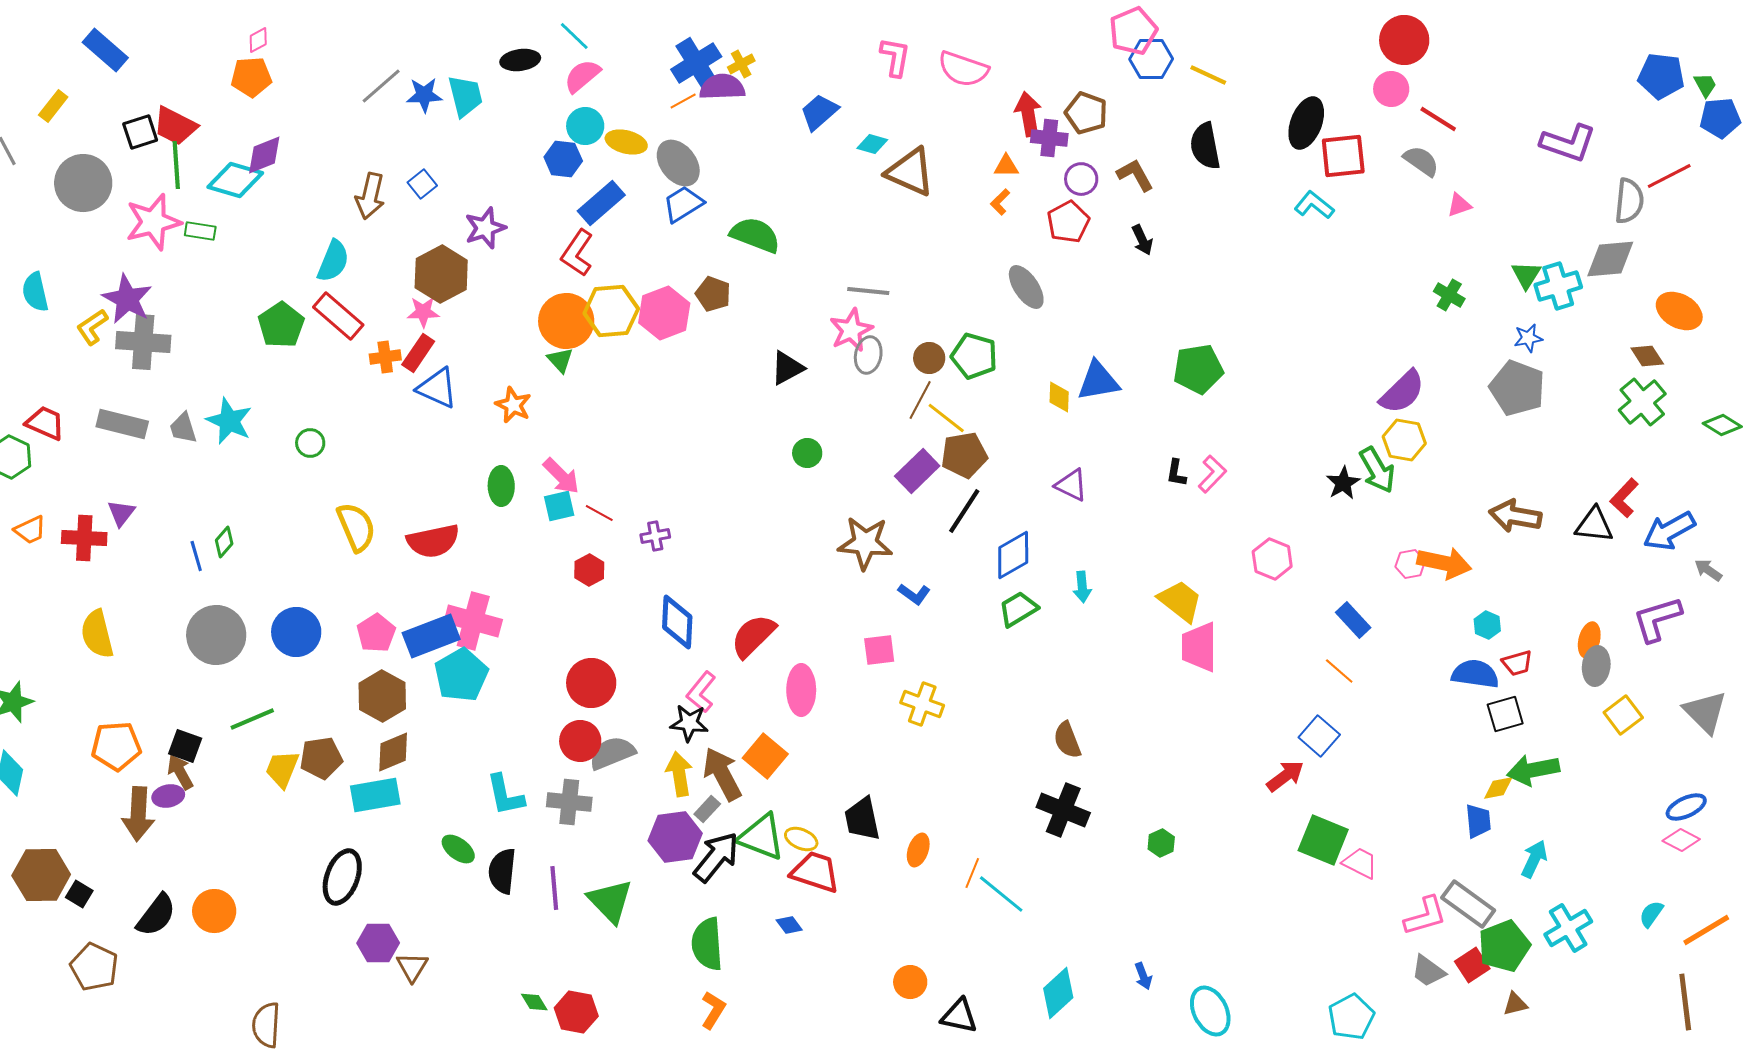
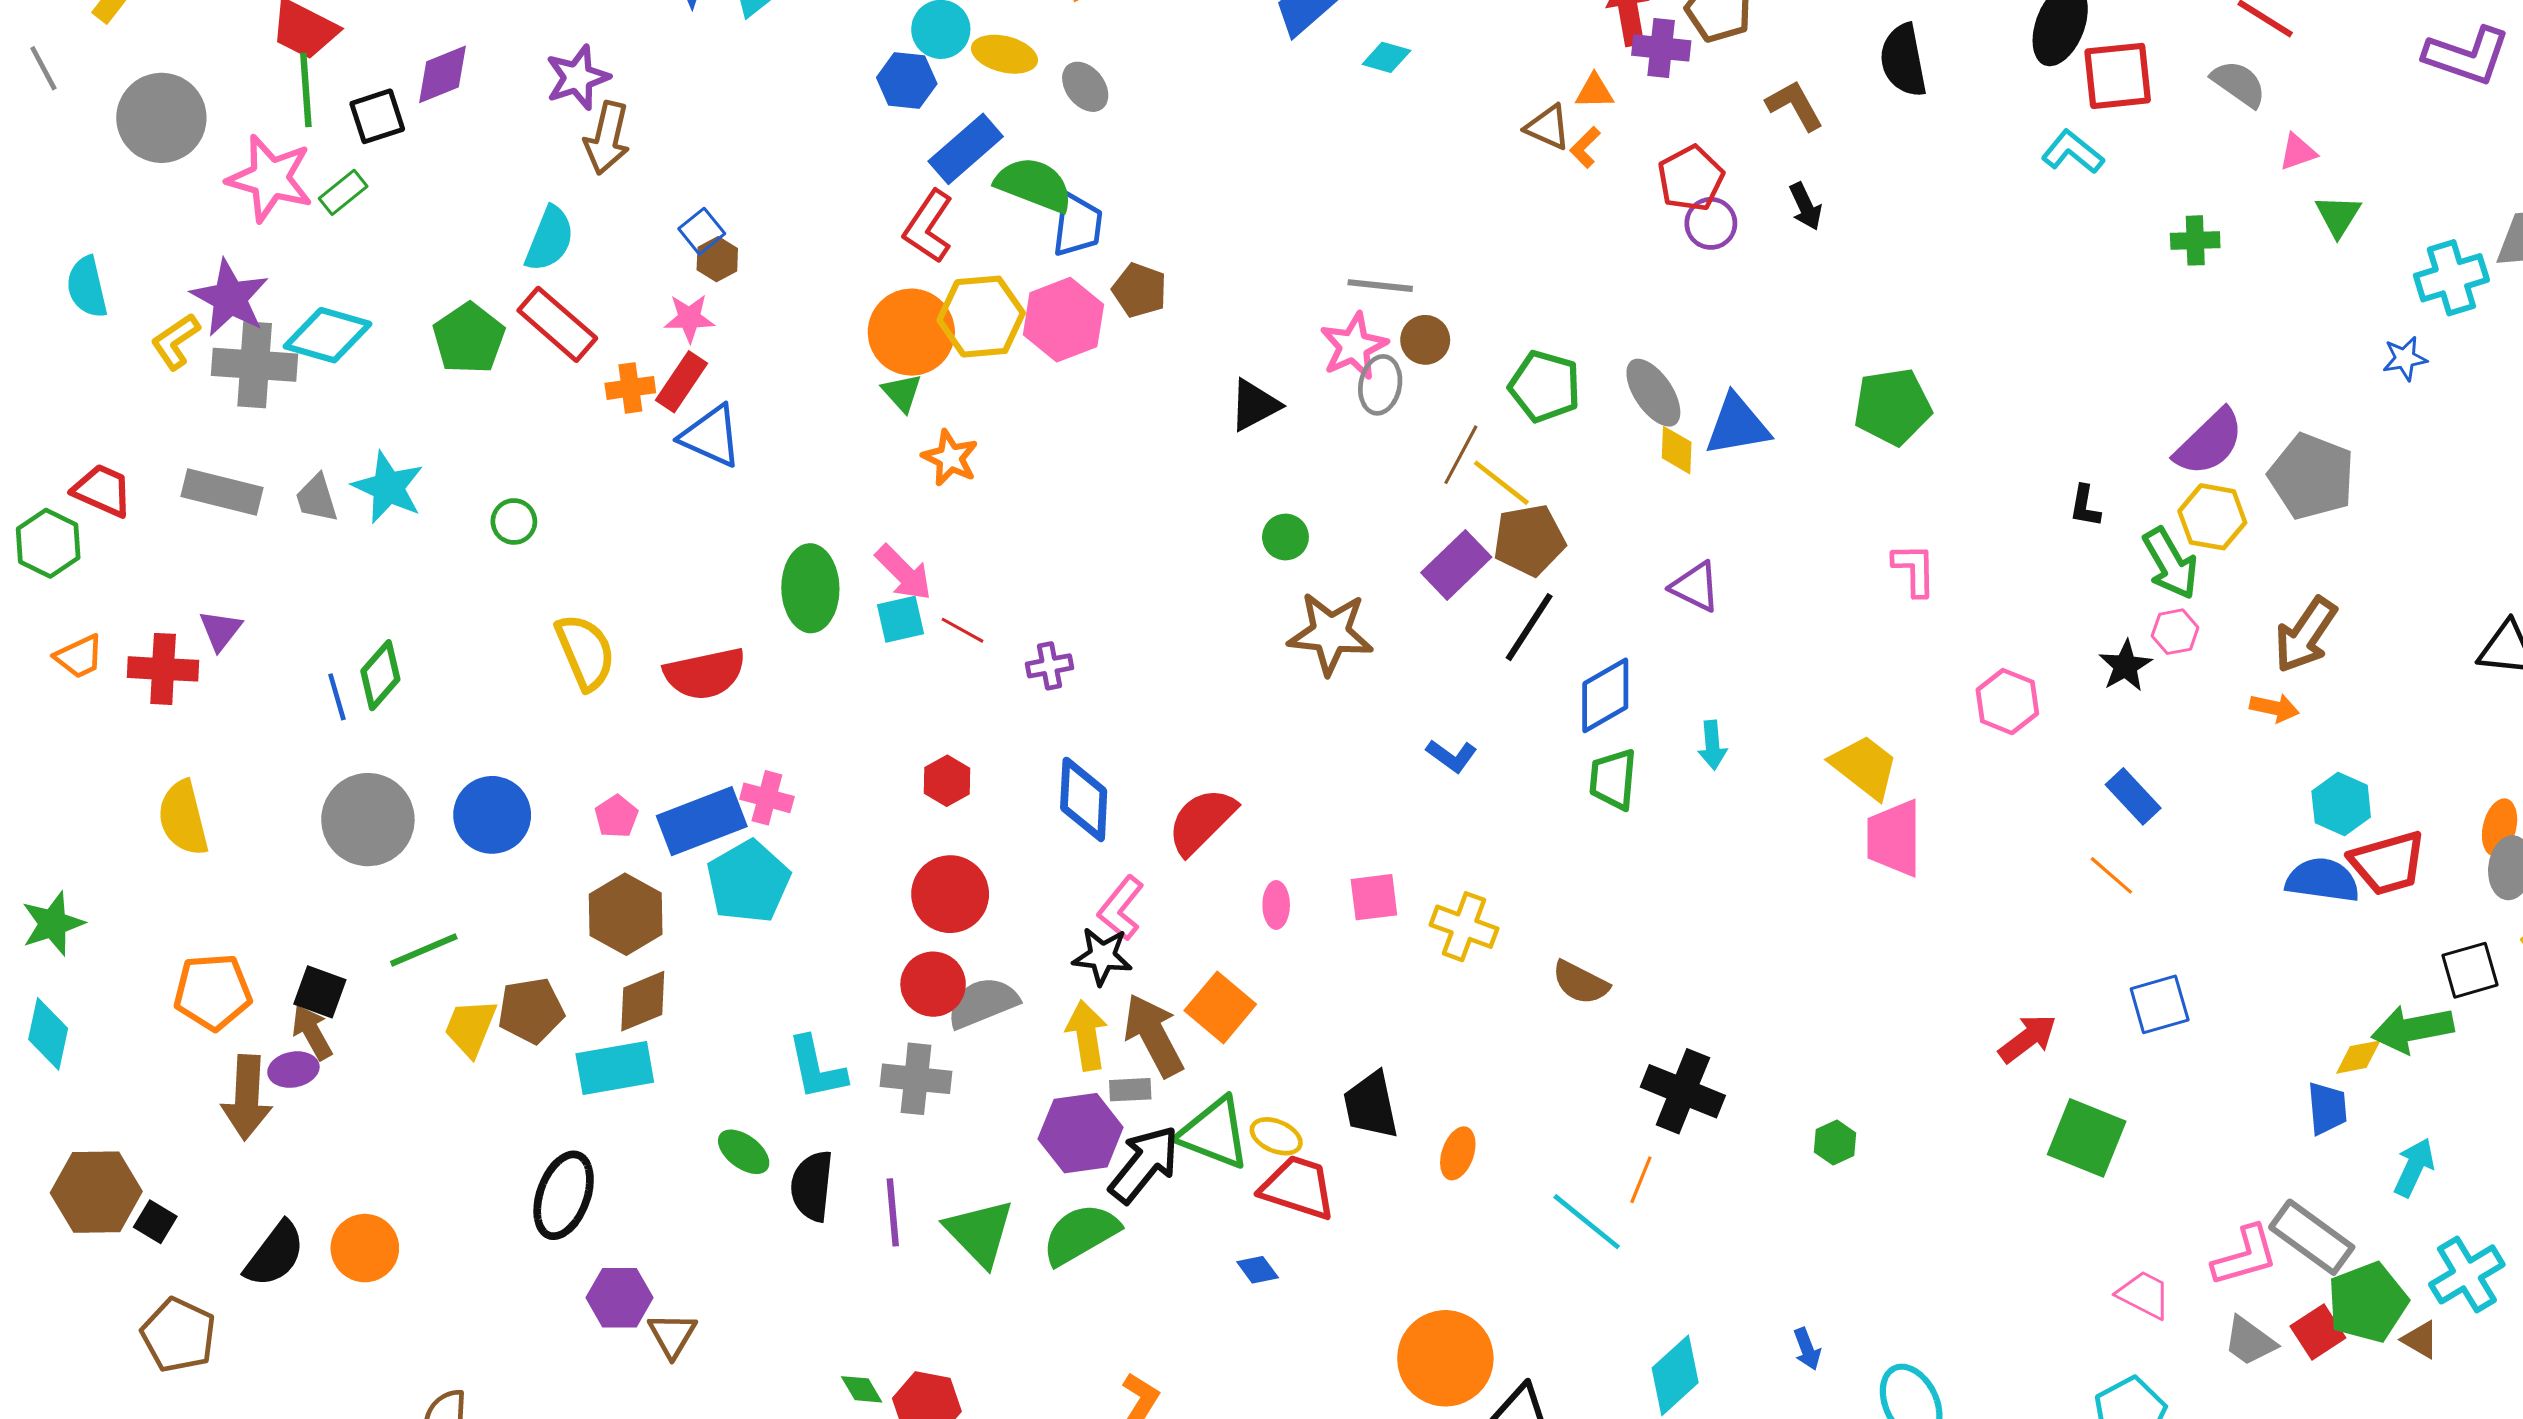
black square: (140, 132) -> (377, 116), moved
gray ellipse: (678, 163) -> (1085, 87), size x0.7
brown triangle: (910, 172) -> (1548, 127), moved, size x0.6
purple circle: (1081, 179) -> (1711, 223), moved
cyan diamond: (235, 180) -> (328, 335), moved
blue square: (422, 184) -> (702, 231), moved
blue trapezoid: (683, 204) -> (1077, 225), moved, turned 129
pink star: (153, 222) -> (270, 178), turned 30
purple star: (485, 228) -> (578, 77), moved
green rectangle: (200, 231) -> (343, 192), turned -48
green semicircle: (755, 235) -> (1034, 185), moved
brown hexagon: (441, 274) -> (717, 259), size x0.5
green triangle: (1526, 275) -> (2338, 216), moved
gray ellipse: (1026, 287) -> (1653, 393), moved
green cross: (1449, 295) -> (2195, 240), moved, turned -32
brown circle: (929, 358) -> (1425, 340), moved
gray pentagon: (1517, 388) -> (2312, 476), moved
orange star: (513, 405) -> (950, 458), moved
black L-shape: (1176, 473) -> (2085, 506), moved
pink L-shape: (1212, 474) -> (1914, 570), turned -45
black star: (1343, 483) -> (2125, 666), moved
green ellipse: (501, 486) -> (810, 588), size x1.4
brown arrow: (1515, 516) -> (2305, 635), moved, turned -66
green diamond: (224, 542) -> (380, 675), size x1.4
brown star: (865, 543) -> (1330, 633), moved
orange arrow: (1444, 563) -> (2274, 708), size x0.6
pink hexagon: (1410, 564) -> (2175, 632), moved
red hexagon: (589, 570) -> (947, 781), moved
green trapezoid: (1018, 609) -> (1613, 779), turned -54
pink cross: (473, 621) -> (767, 798), size x0.6
cyan hexagon: (1487, 625) -> (2341, 804), size x1.4
pink pentagon: (376, 633) -> (616, 816), size x0.7
pink square: (879, 650) -> (1374, 897), moved
red trapezoid: (1517, 663) -> (2388, 863), size x1.6
pink ellipse: (801, 690) -> (1276, 905), size x0.6
black square: (1505, 714) -> (2470, 970), moved
blue square: (1319, 736) -> (2160, 1004), moved, turned 33
brown semicircle: (1067, 740) -> (1580, 983), moved, turned -42
gray rectangle: (707, 809) -> (1130, 1090), turned 44
pink trapezoid: (1360, 863) -> (2144, 1295), moved
orange line: (972, 873) -> (1641, 1180), moved
green semicircle: (707, 944) -> (1081, 1234), moved, turned 64
orange circle: (910, 982) -> (1445, 1358), size x1.8
brown triangle: (1515, 1004) -> (2420, 1340), moved, turned 44

